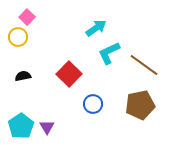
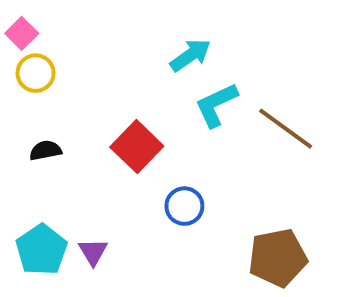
pink square: (27, 17) -> (22, 33), moved
brown pentagon: (140, 105) -> (278, 258), moved

